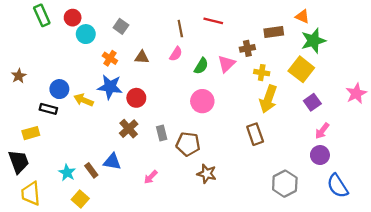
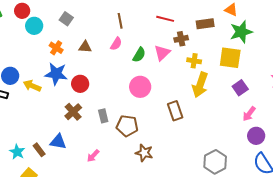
red line: (213, 21) -> (165, 19), moved
yellow square: (301, 69) -> (230, 58), turned -30
brown rectangle: (255, 134) -> (175, 111), moved
purple circle: (320, 155) -> (256, 136), moved

